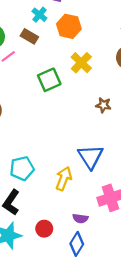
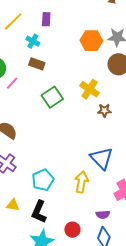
orange hexagon: (69, 26) -> (91, 41), moved
brown rectangle: (29, 36) -> (37, 64), moved
yellow cross: (81, 63) -> (90, 89), moved

